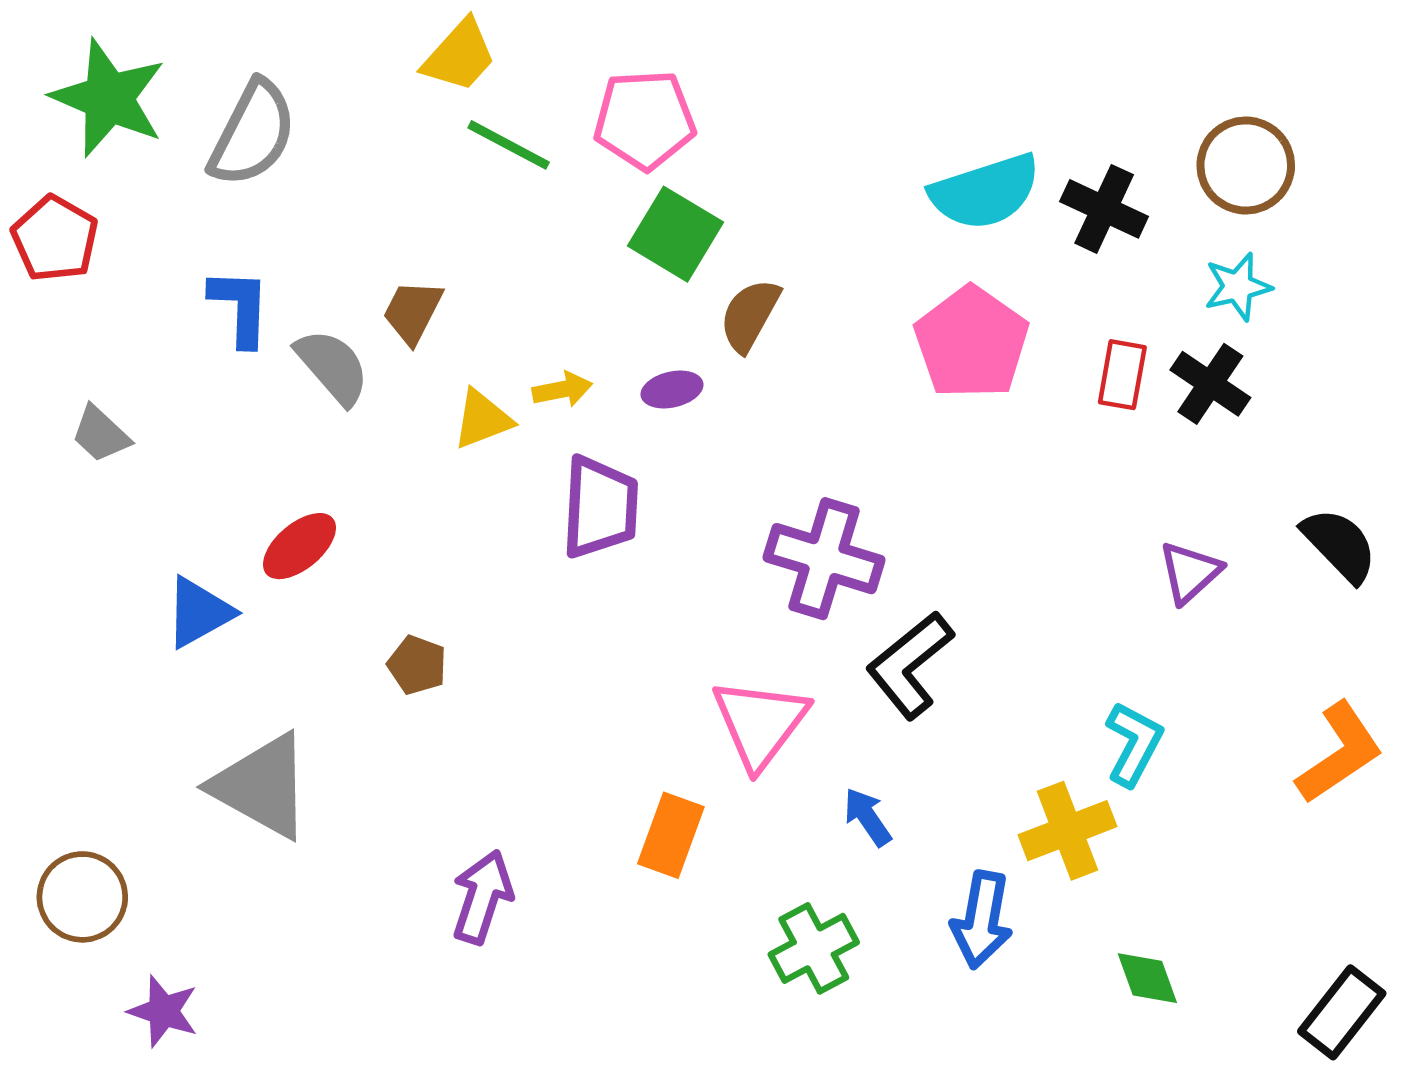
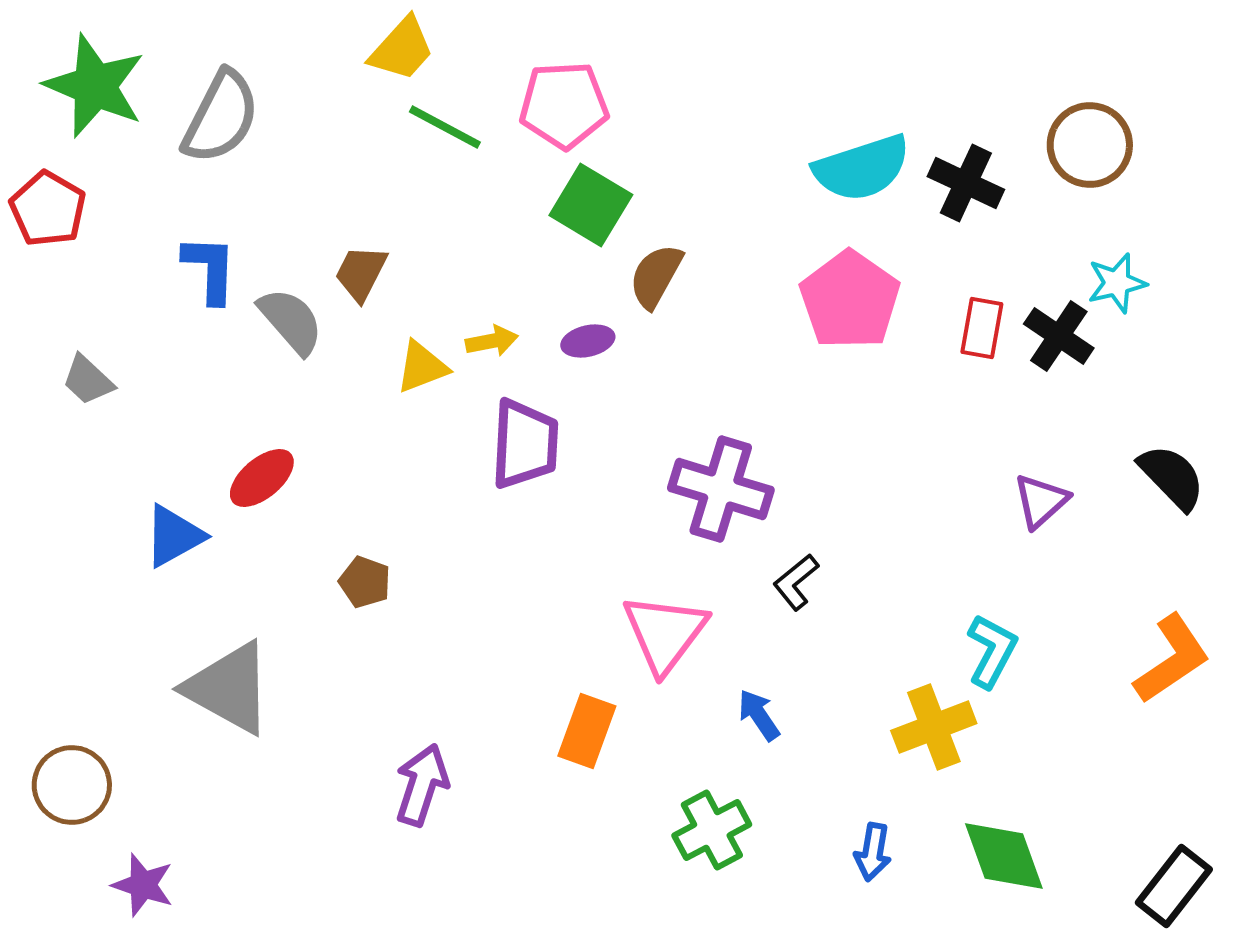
cyan star: (1238, 287) -> (1117, 283), moved
black L-shape: (910, 665) -> (796, 582), size x0.6
blue arrow: (982, 920) -> (873, 852), moved, size x0.7
green diamond: (1147, 978) -> (1004, 856), size x1.5

